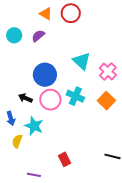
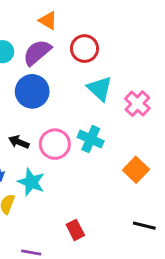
red circle: (71, 13) -> (84, 49), moved
purple semicircle: (38, 36) -> (37, 52), size x1.5
blue circle: (45, 75) -> (32, 91), moved
orange square: (106, 101) -> (136, 170), moved

